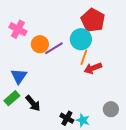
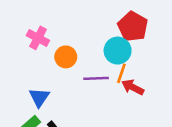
purple line: (54, 48) -> (96, 78), moved, turned 30
red arrow: (93, 68) -> (133, 87), turned 48

